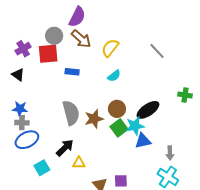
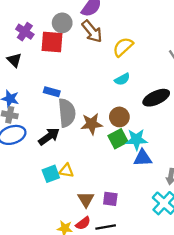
purple cross: (23, 49) -> (25, 32), turned -35
blue rectangle: (72, 72) -> (52, 92), moved
black ellipse: (148, 110) -> (156, 98), moved
black arrow: (65, 148) -> (49, 136), moved
cyan square: (42, 168) -> (51, 174), moved

